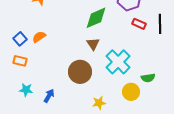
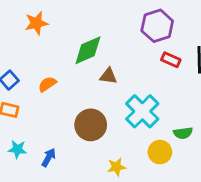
green diamond: (96, 18) -> (88, 50), moved
orange semicircle: (39, 37) -> (47, 84), moved
brown triangle: (93, 44) -> (108, 76), moved, turned -48

